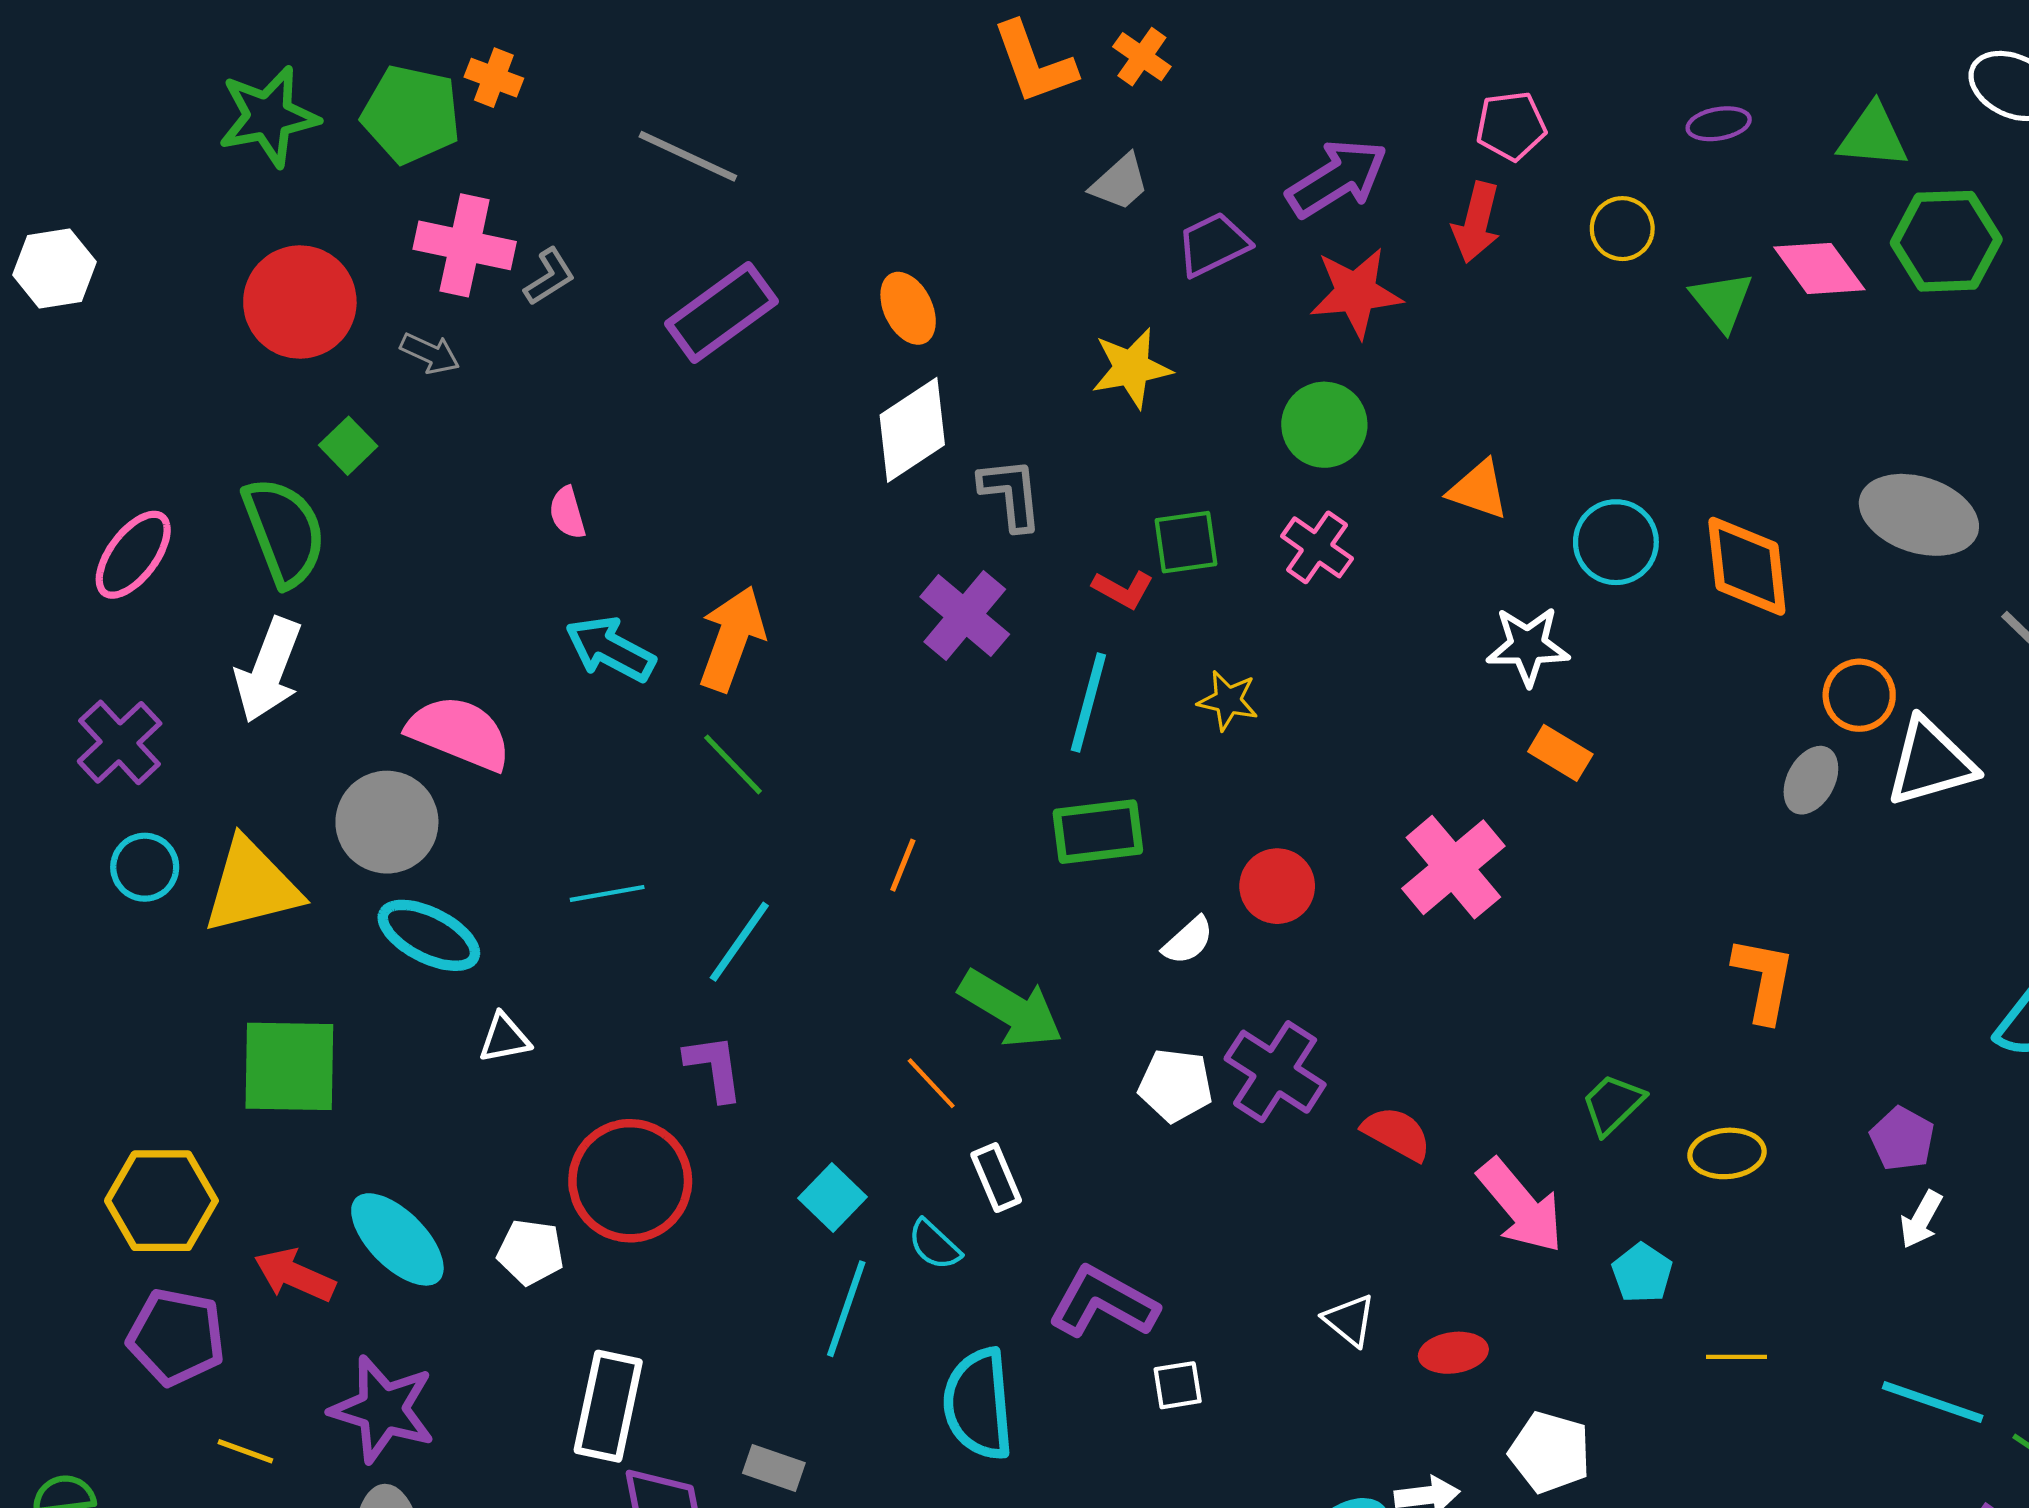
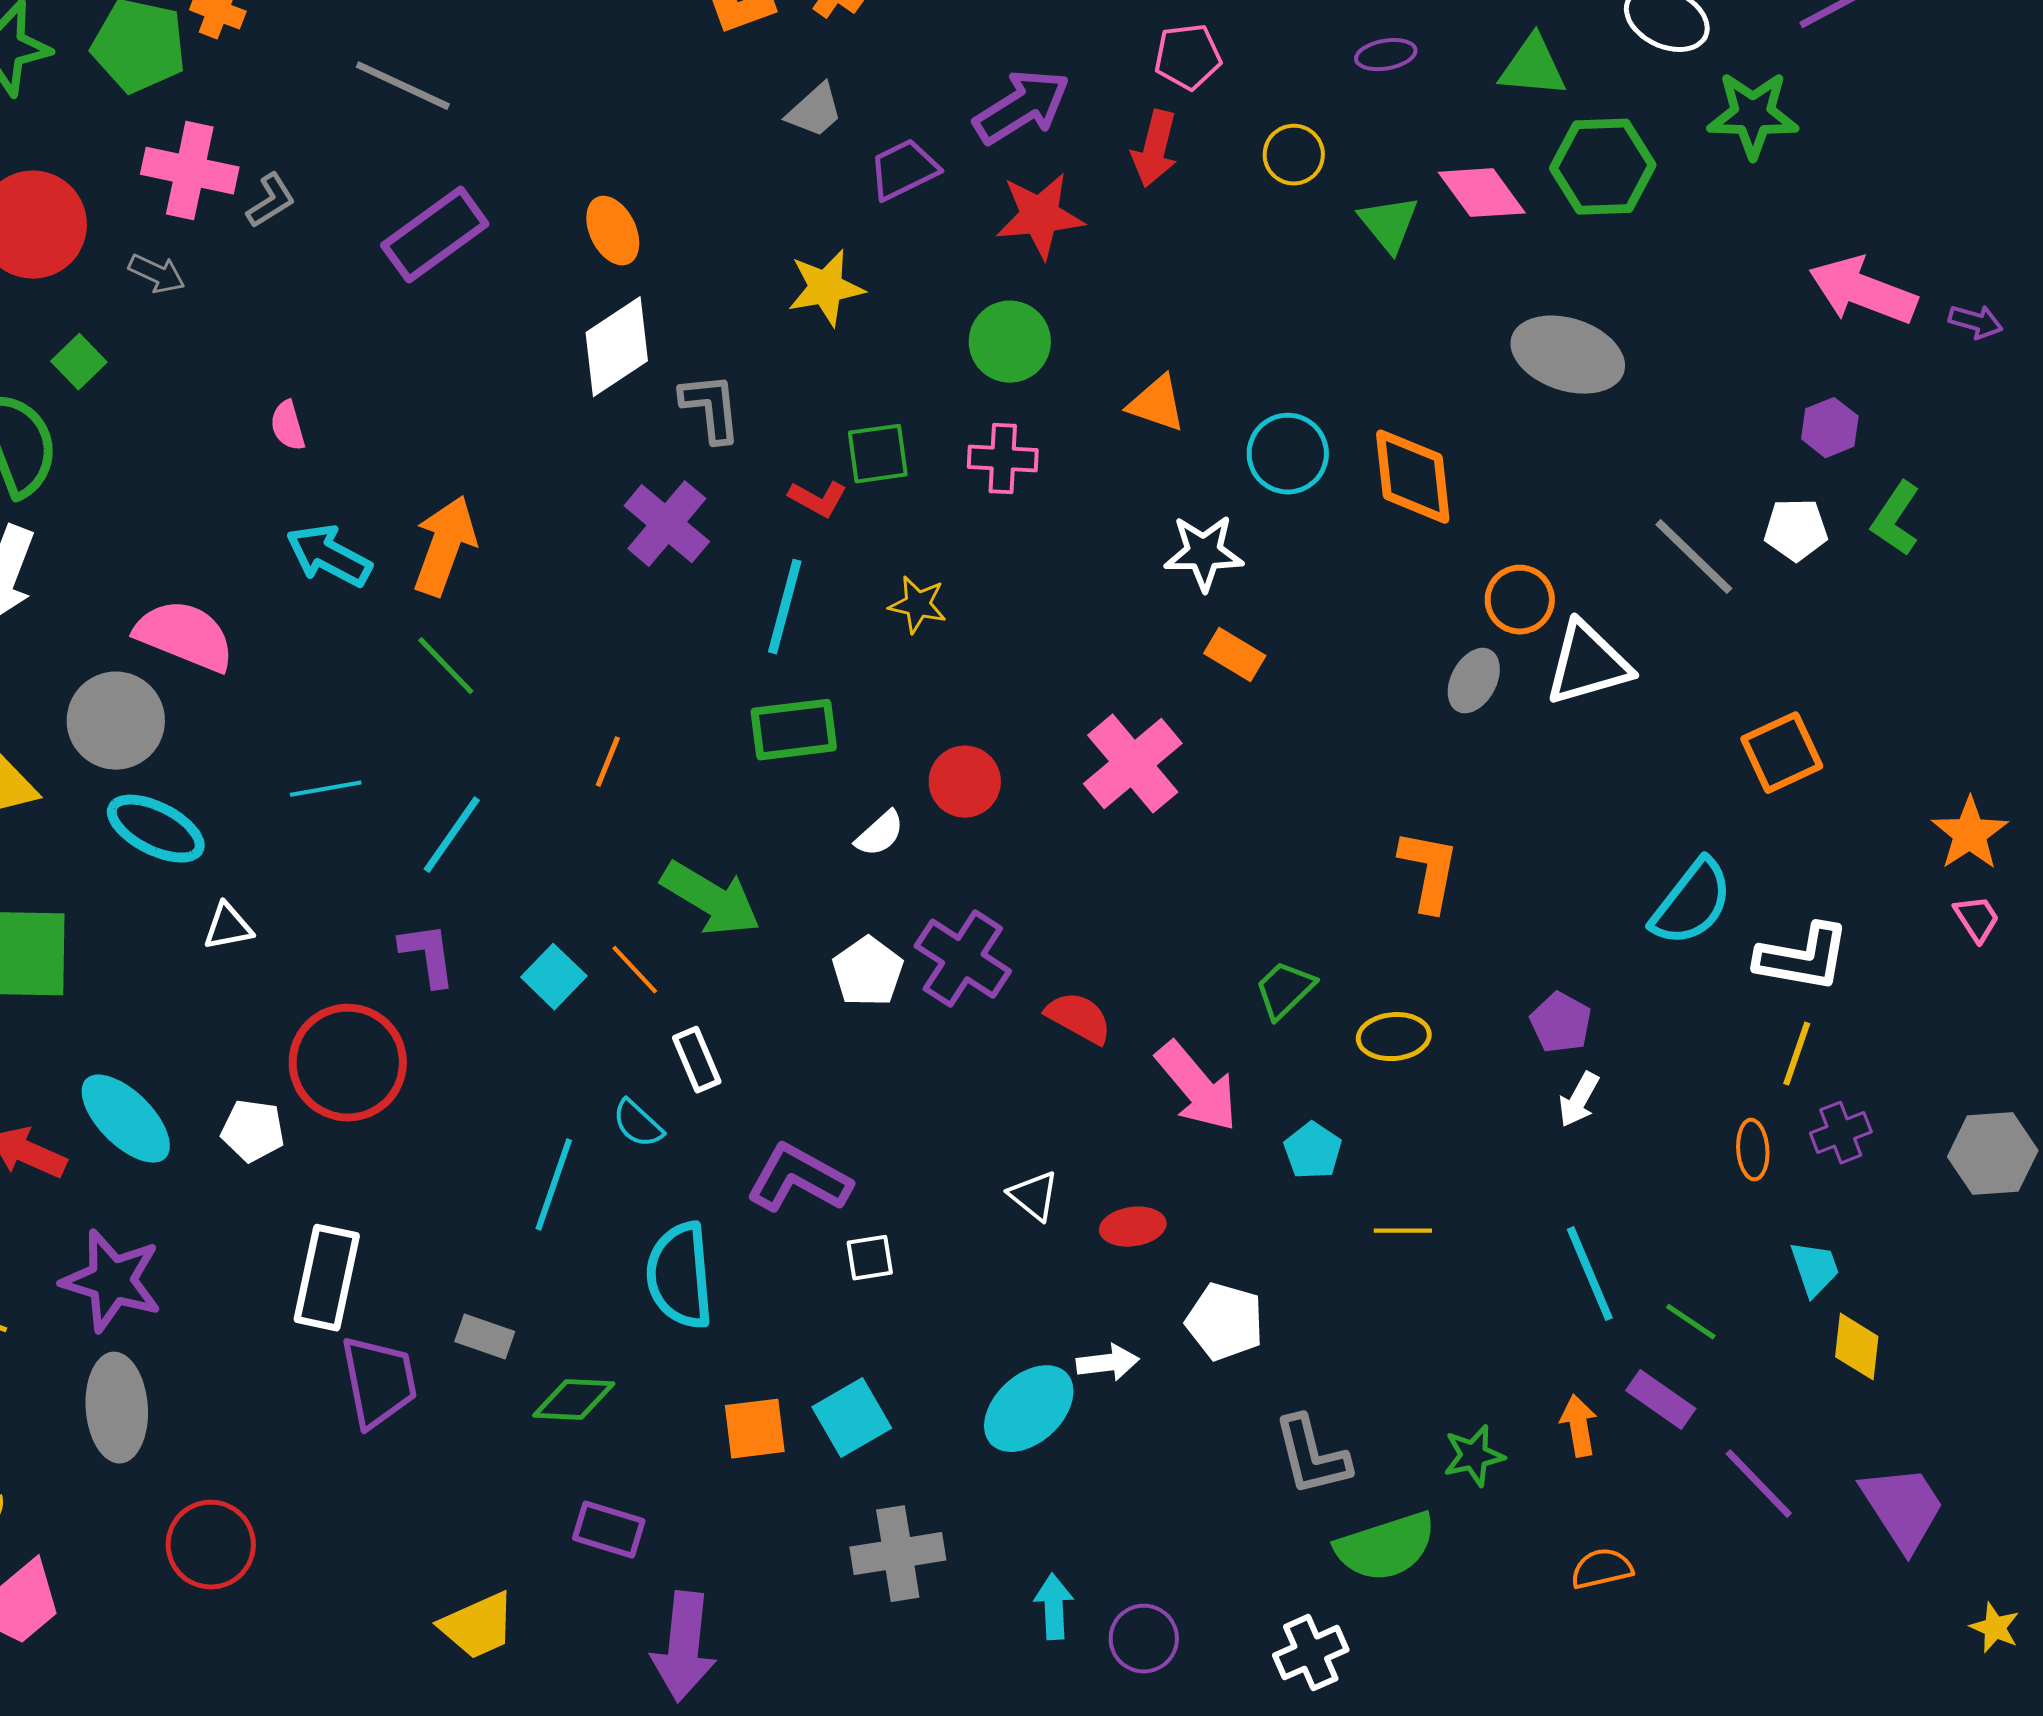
gray ellipse: (1919, 515) -> (1568, 355), moved
pink cross: (1317, 547) -> (1003, 459), turned -32
white pentagon: (1175, 1085) -> (868, 972), turned 30
cyan square: (833, 1198) -> (554, 977), moved
cyan line: (1933, 1402) -> (1590, 1274), turned 48

